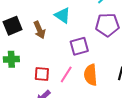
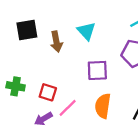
green cross: (11, 59) -> (16, 86), moved
pink line: (66, 74) -> (68, 108), moved

